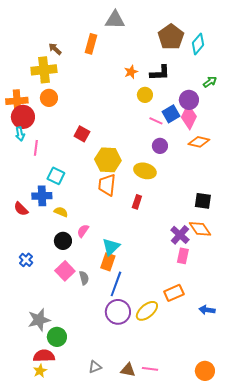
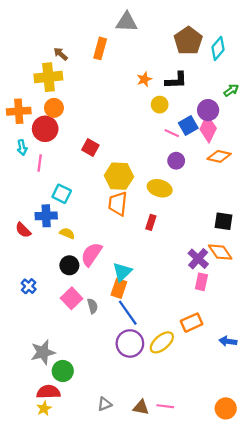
red circle: (23, 117) -> (45, 129), moved
pink semicircle: (83, 231) -> (91, 254), size x1.6
blue line: (116, 284) -> (128, 313), turned -55

